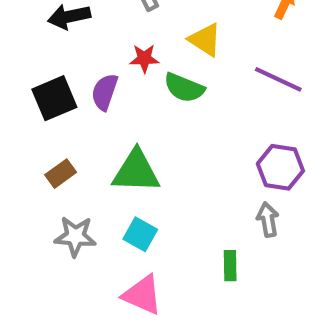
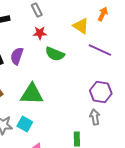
yellow triangle: (205, 40) -> (81, 26), moved
red star: (144, 58) -> (40, 33), moved
cyan square: (140, 234) -> (25, 124), moved

